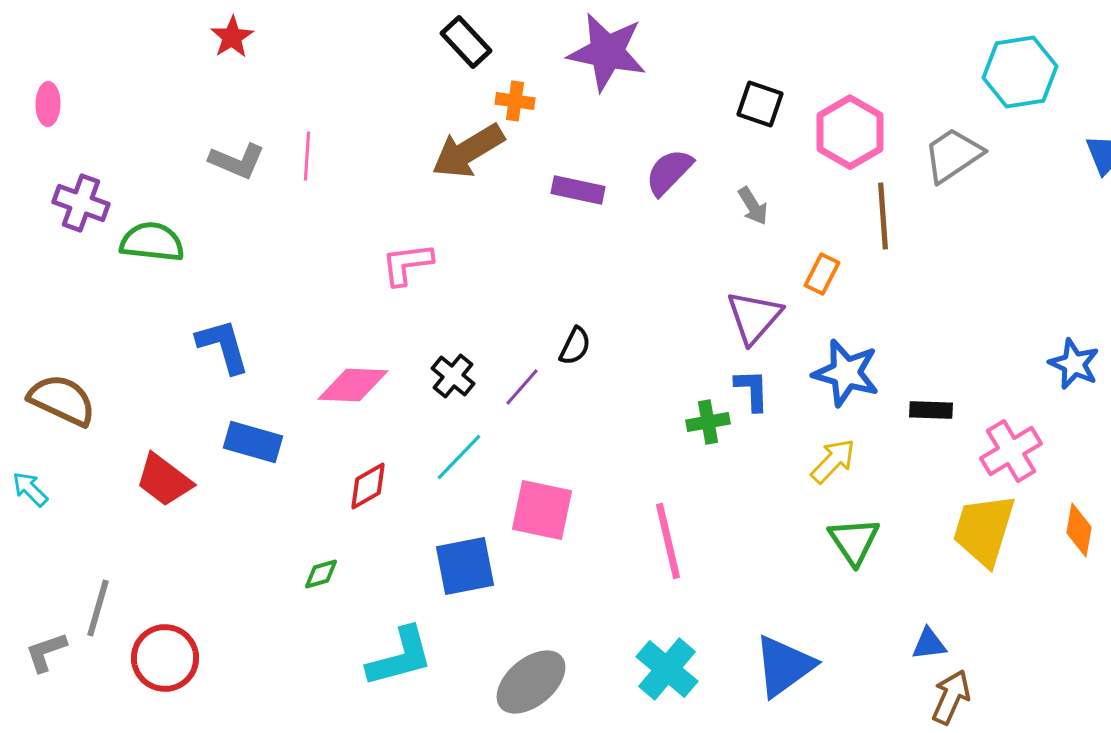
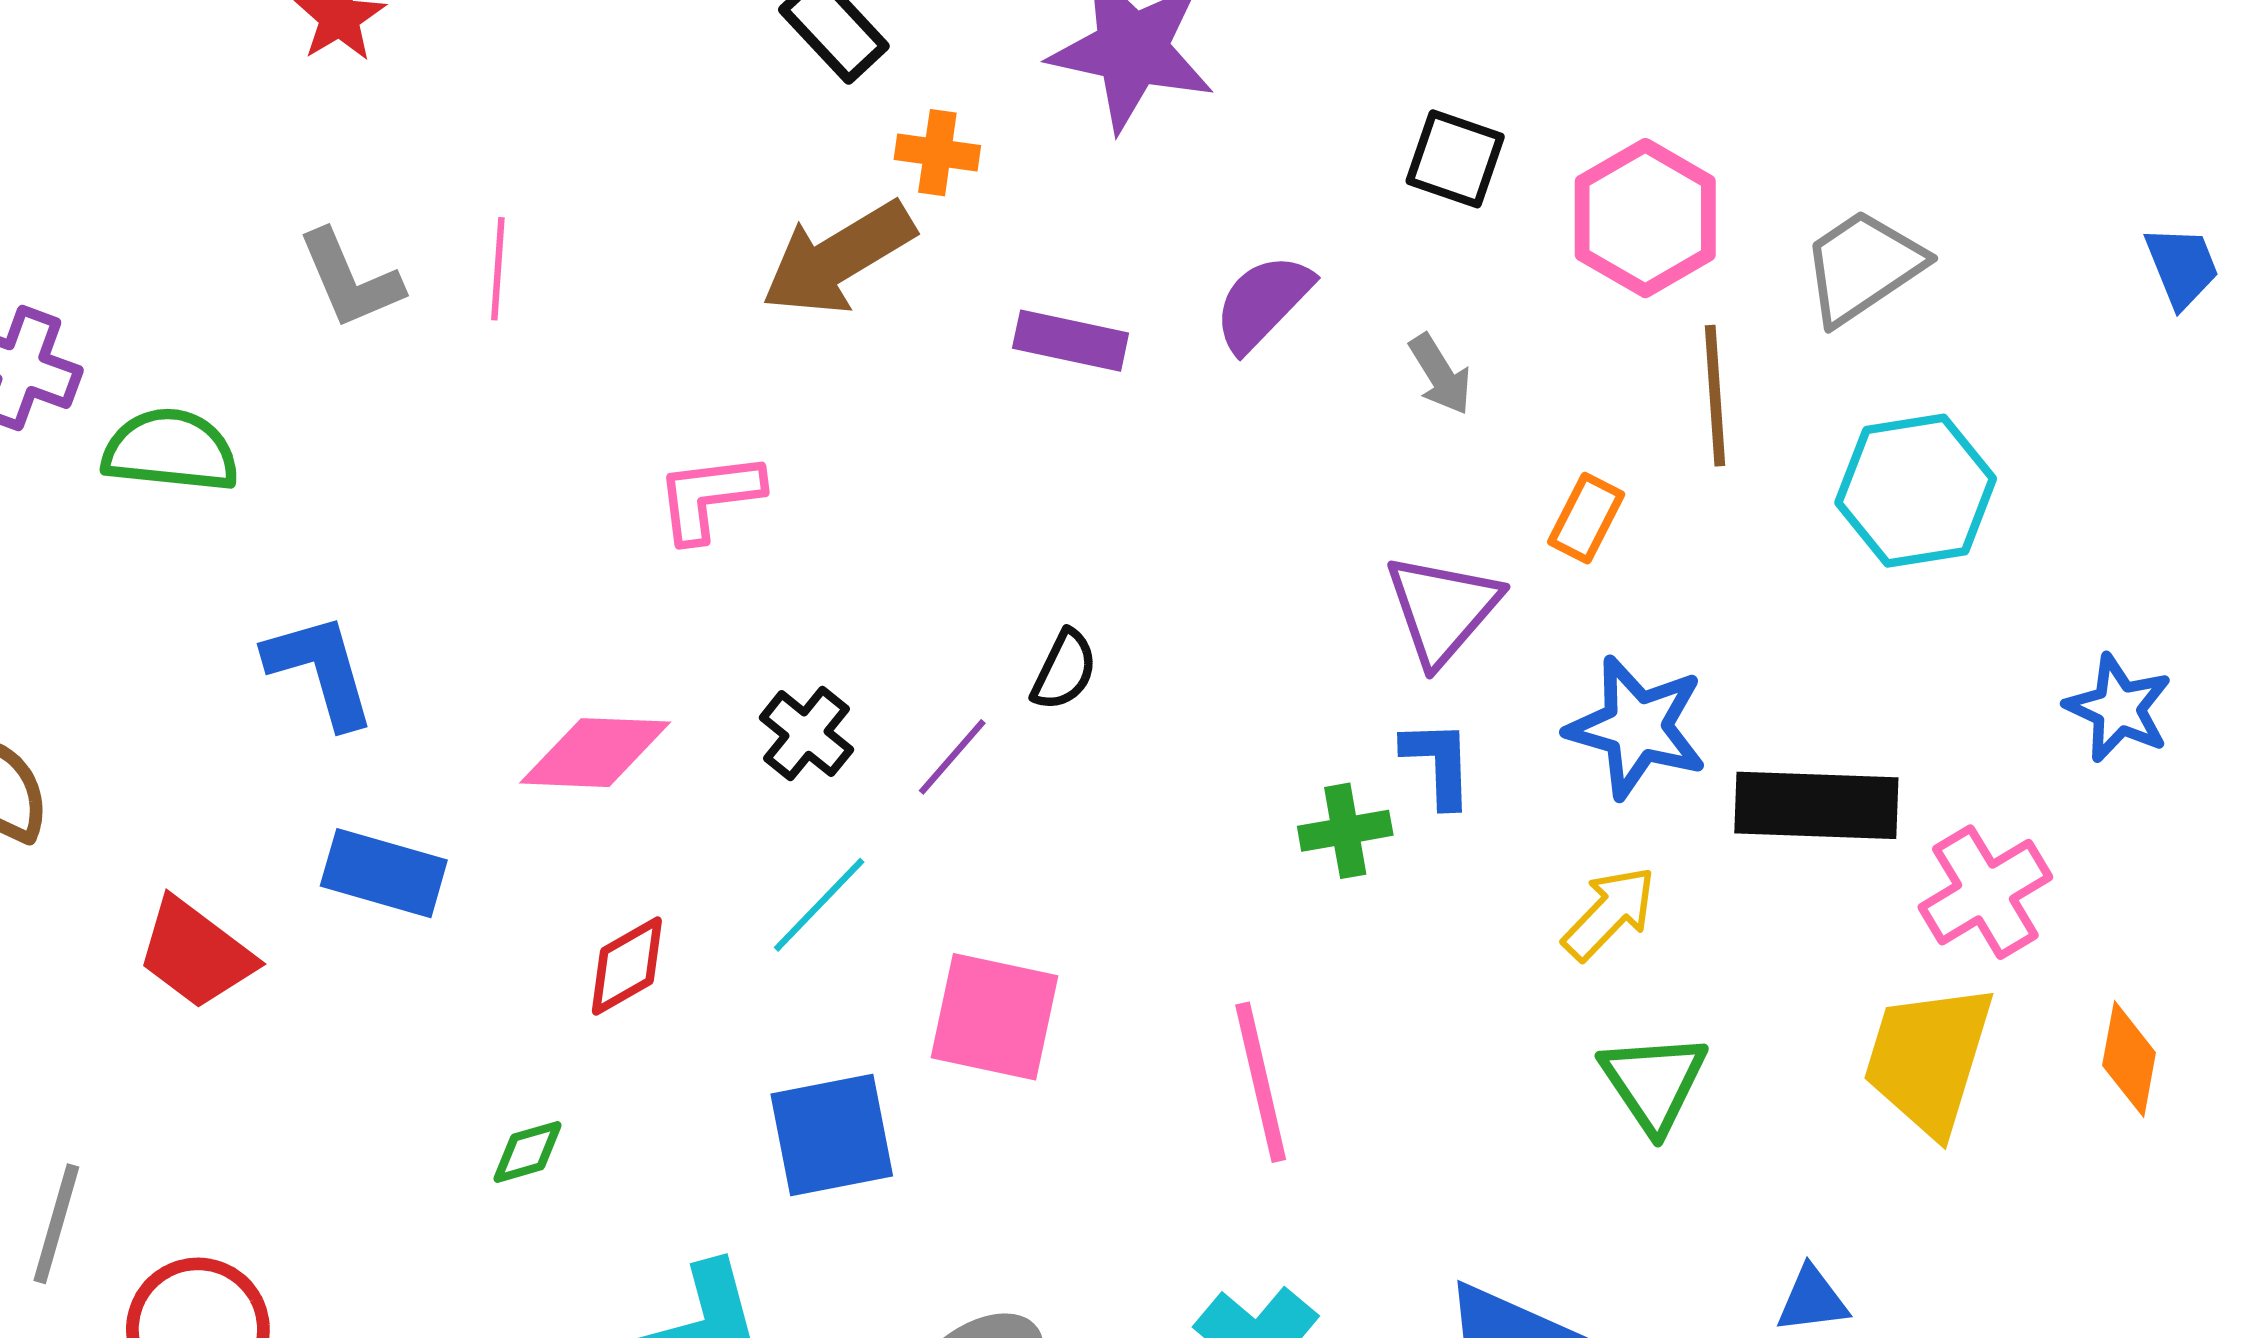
cyan hexagon: (1020, 72) -> (1916, 491), moved
gray L-shape: (237, 161) -> (350, 279), turned 44
black rectangle: (931, 410) -> (1816, 805), size x1.8

